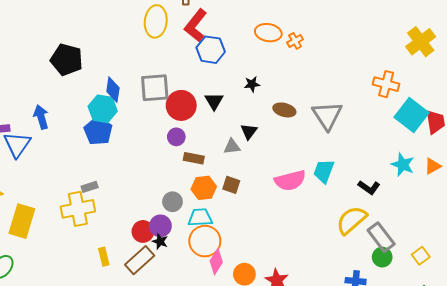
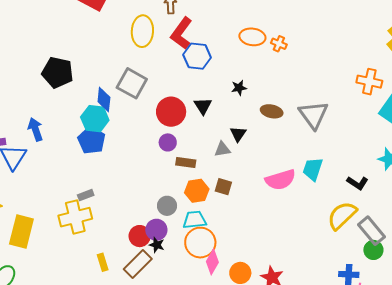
orange cross: (295, 41) -> (279, 44), turned -35
gray square: (155, 88) -> (132, 83), moved, turned 36

